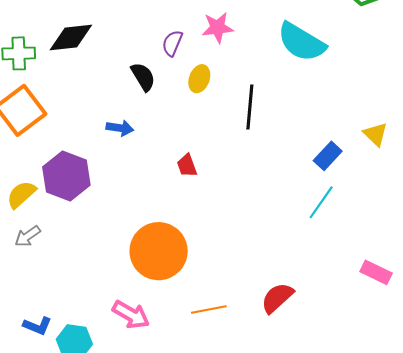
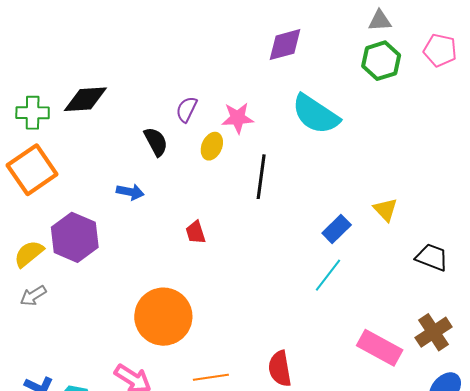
pink star: (218, 28) -> (238, 118), moved
pink rectangle: (376, 272) -> (380, 348), size x1.4
red semicircle: (277, 298) -> (280, 369), turned -60

